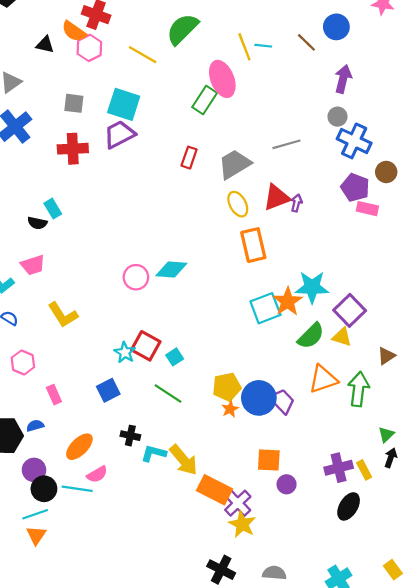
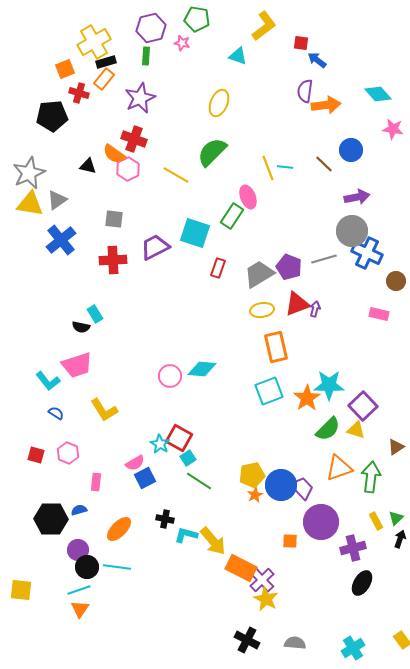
pink ellipse: (222, 79) -> (248, 197), size x0.7
purple arrow: (343, 79) -> (357, 197), turned 65
cyan square: (124, 104) -> (195, 233), moved
gray circle: (337, 117) -> (352, 231), size x1.8
gray line: (287, 144) -> (324, 259), moved
purple pentagon: (355, 187) -> (289, 267), moved
yellow ellipse: (238, 204) -> (262, 310), turned -70
pink trapezoid: (33, 265) -> (77, 365), size x1.4
cyan square: (265, 308) -> (269, 391), moved
cyan square: (175, 357) -> (188, 458), moved
pink rectangle: (54, 395) -> (96, 482), turned 30
orange square: (269, 460) -> (290, 541), size x0.7
yellow rectangle: (364, 470) -> (376, 521), moved
pink semicircle: (97, 474) -> (135, 463), moved
purple circle: (287, 484) -> (321, 522), moved, size x2.0

